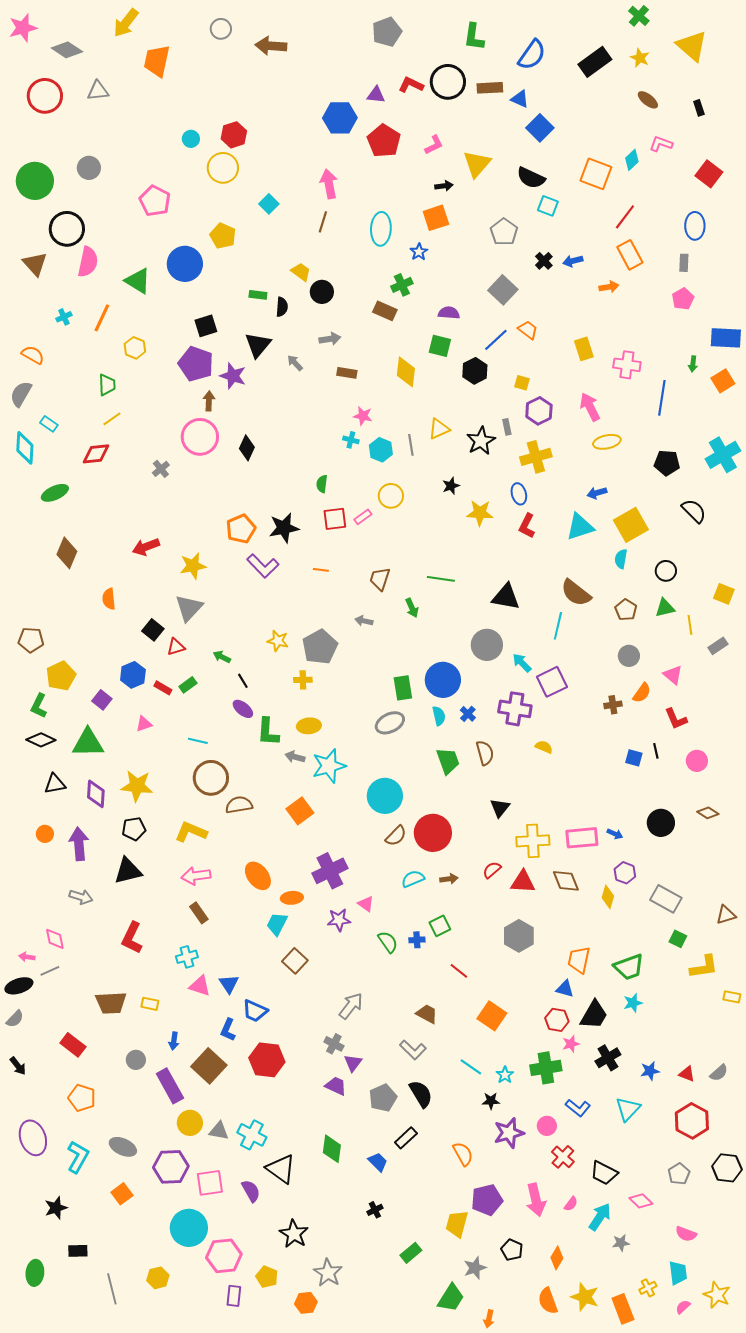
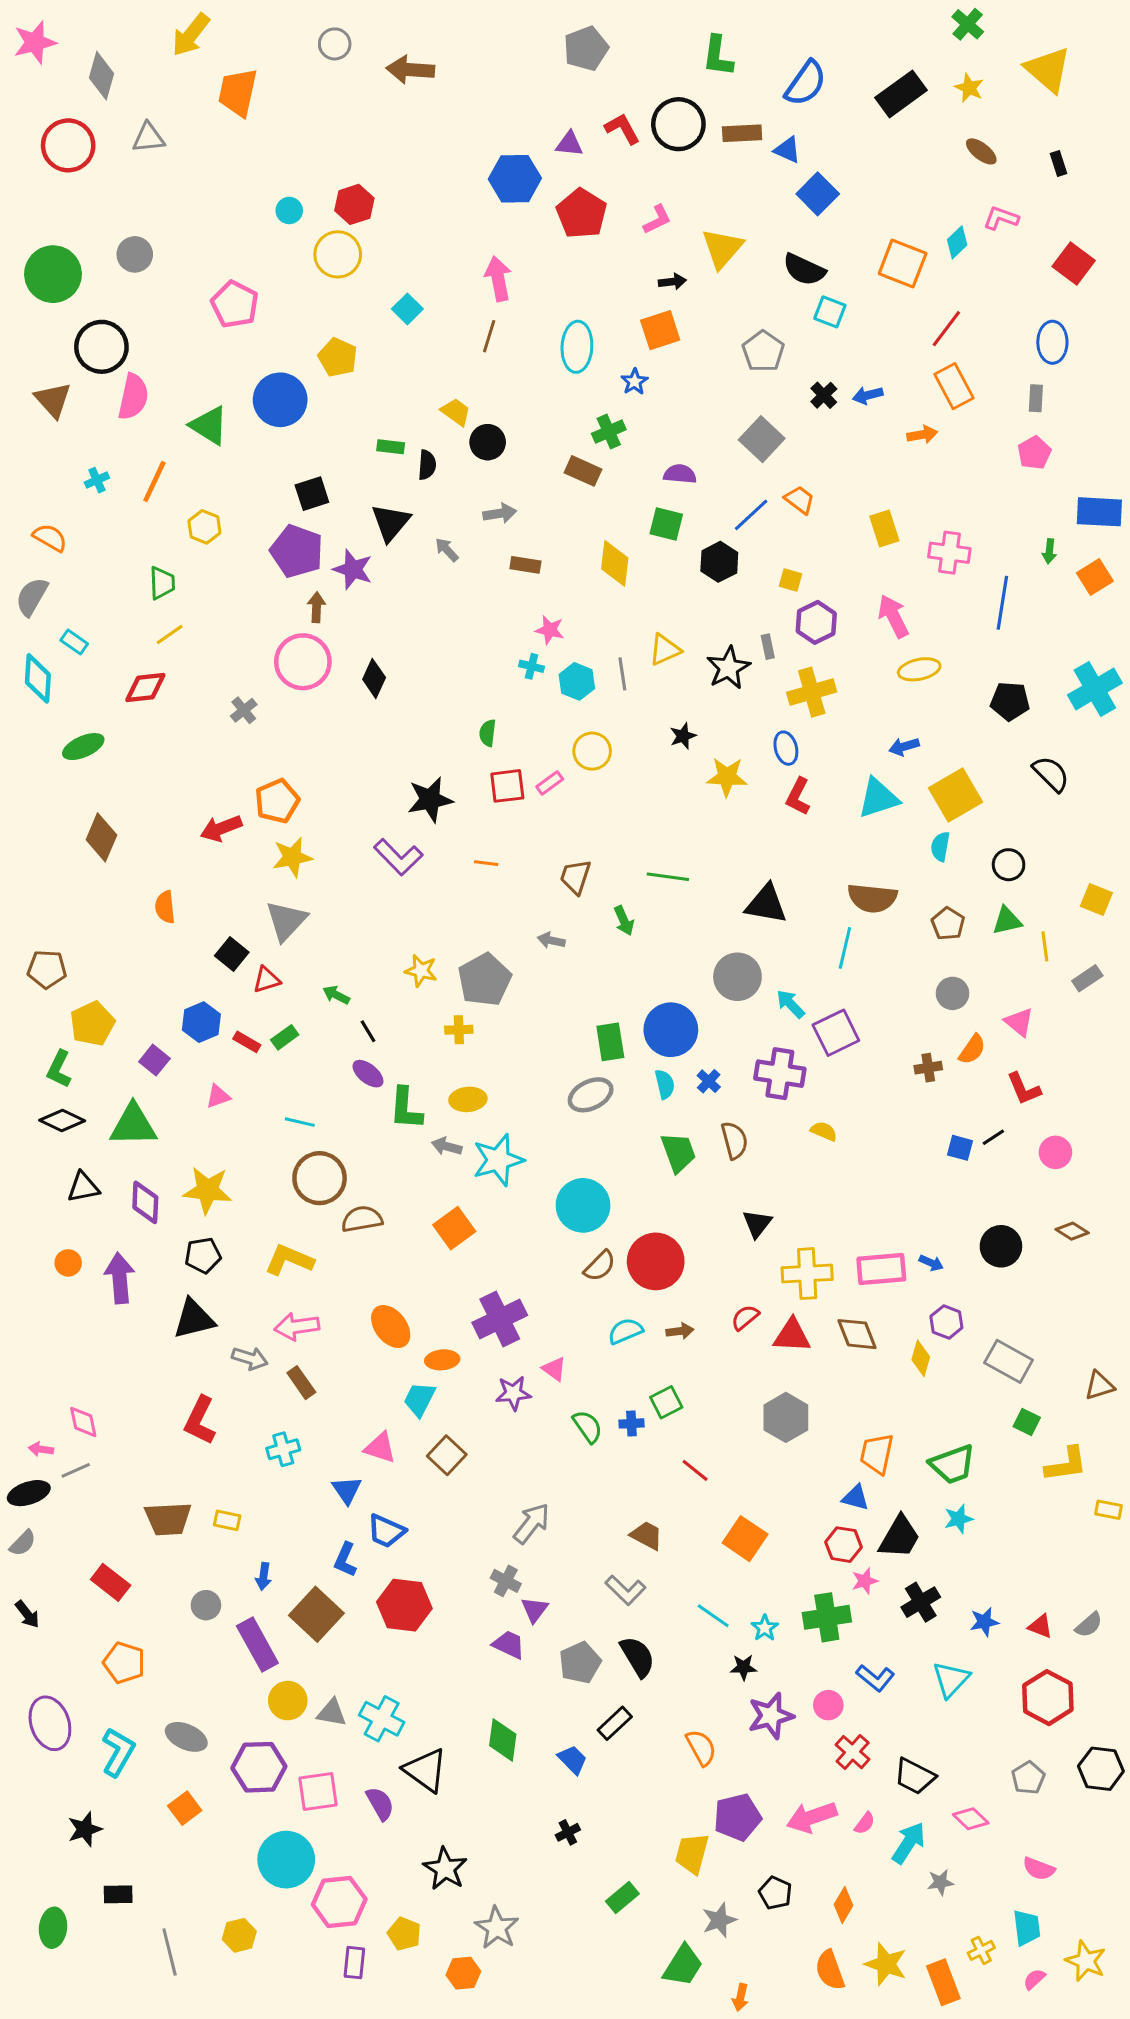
gray diamond: (67, 50) -> (101, 76), turned 72
red L-shape: (411, 85) -> (622, 129), turned 35
orange pentagon: (241, 529) -> (277, 801), moved
brown semicircle: (576, 593) -> (872, 898), turned -32
black line: (656, 751) -> (993, 1137), turned 70
gray arrow: (81, 897) -> (250, 1358), moved
pink triangle: (200, 986) -> (380, 1448), moved
pink arrow: (536, 1200) -> (812, 1817), turned 84

